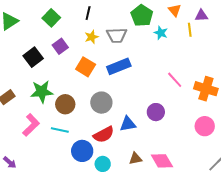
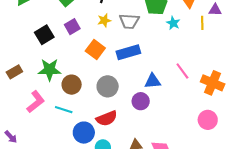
purple circle: (156, 112) -> (141, 101), moved
blue triangle: (128, 124) -> (153, 81), moved

